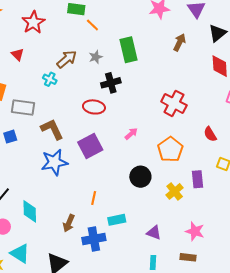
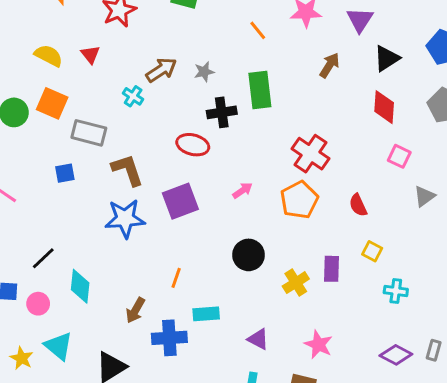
orange line: (92, 25) -> (258, 30), moved
green rectangle: (129, 50) -> (260, 90), moved
orange pentagon: (170, 149) -> (299, 200), moved

